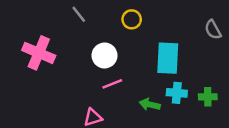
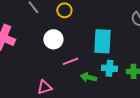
yellow circle: (132, 19) -> (64, 10), moved
pink line: (112, 84) -> (70, 61), moved

